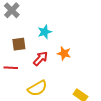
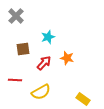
red line: (11, 68) -> (15, 80), moved

